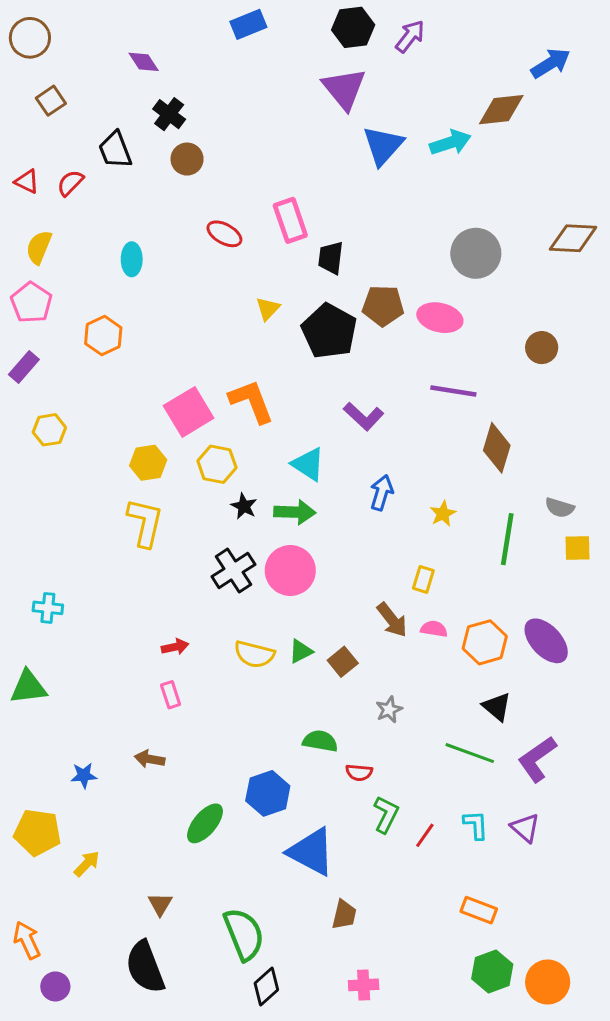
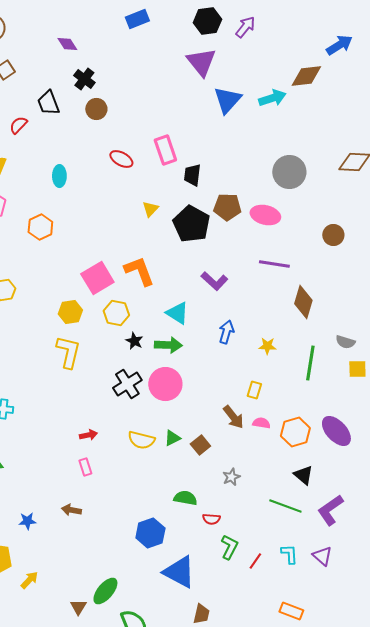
yellow star: (443, 514) -> (267, 346), turned 30
green ellipse: (205, 823) -> (105, 591), moved

